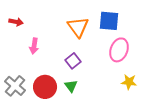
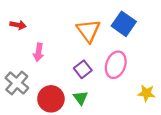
blue square: (109, 21) -> (124, 24), turned 30
pink ellipse: (119, 50) -> (116, 65), moved
gray cross: (15, 86) -> (17, 83), moved

